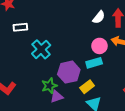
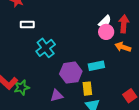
pink circle: (99, 46) -> (106, 32), moved
green star: (49, 86) -> (22, 87), moved
yellow rectangle: (87, 87) -> (87, 89), turned -64

